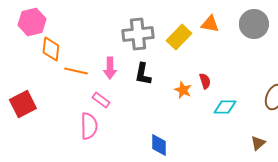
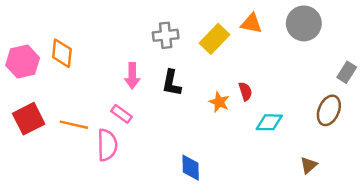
pink hexagon: (32, 22) -> (23, 62), moved
gray cross: (138, 34) -> (166, 35), size x0.7
orange line: (76, 71) -> (74, 125), moved

